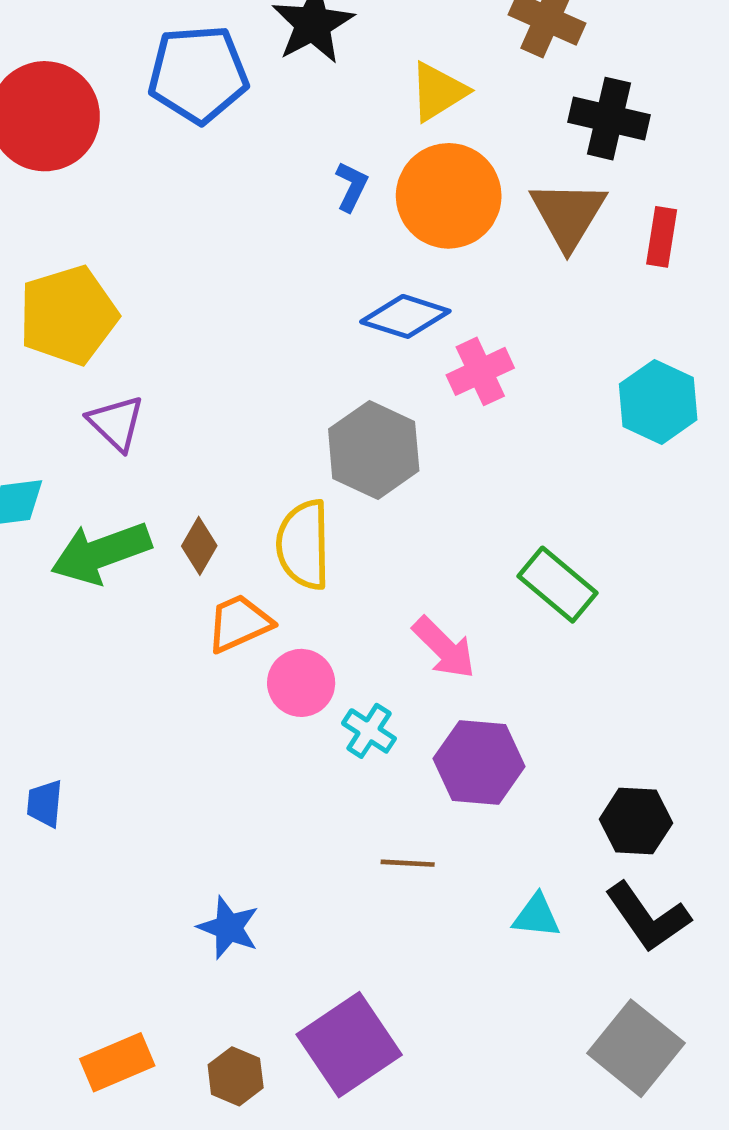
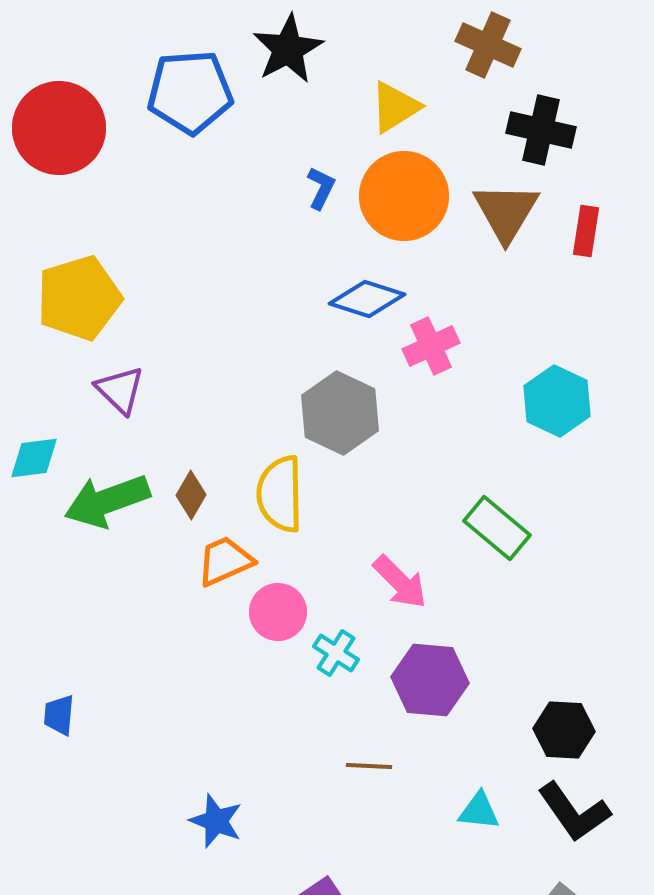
cyan hexagon: (658, 402) -> (557, 401), moved

